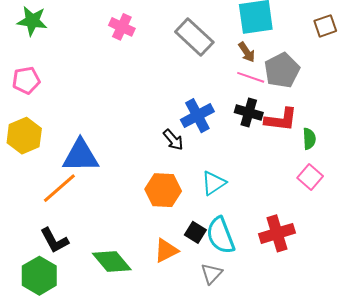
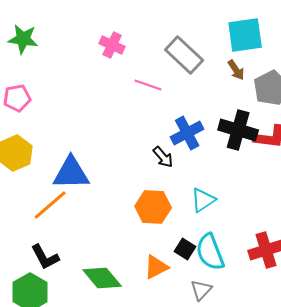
pink line: (251, 77) -> (148, 85), moved
black cross: (249, 113) -> (238, 130), size x1.4

